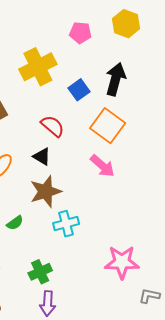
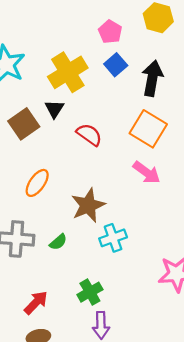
pink pentagon: (80, 33) -> (110, 32), turned 30
blue square: (79, 90) -> (116, 65), moved
black triangle: (42, 157) -> (54, 109), moved, turned 36

